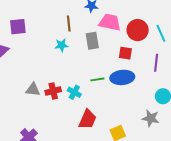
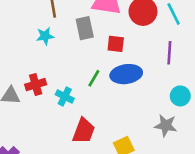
red square: (125, 53) -> (116, 44), moved
green line: (97, 79) -> (94, 78), turned -48
red cross: (53, 91) -> (36, 85), moved

